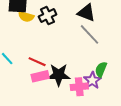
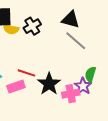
black star: (59, 75) -> (49, 84), turned -30
pink rectangle: (40, 76) -> (16, 87), moved

